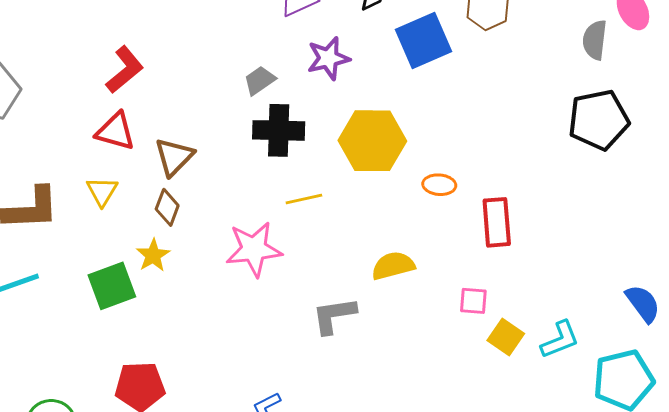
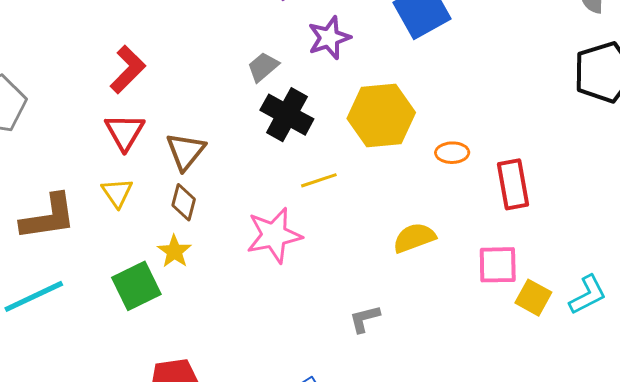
black cross: (279, 130) -> (287, 115), turned 33
red triangle: (115, 131) -> (125, 132), turned 51
pink square: (473, 301) -> (498, 265), size x1.4
gray L-shape: (334, 315) -> (365, 319), moved, size x0.7

